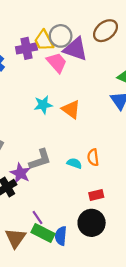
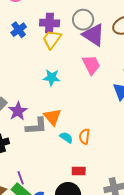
yellow trapezoid: (44, 40) -> (52, 39), moved, turned 50
pink trapezoid: (57, 63) -> (91, 65), moved
orange triangle: (71, 109) -> (52, 117), moved
purple star: (20, 173) -> (18, 111), moved

